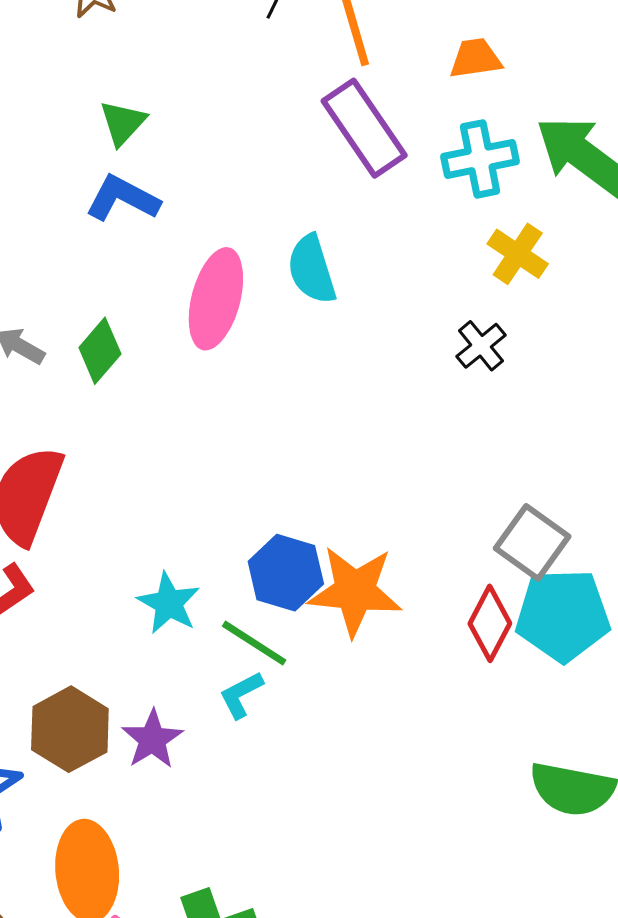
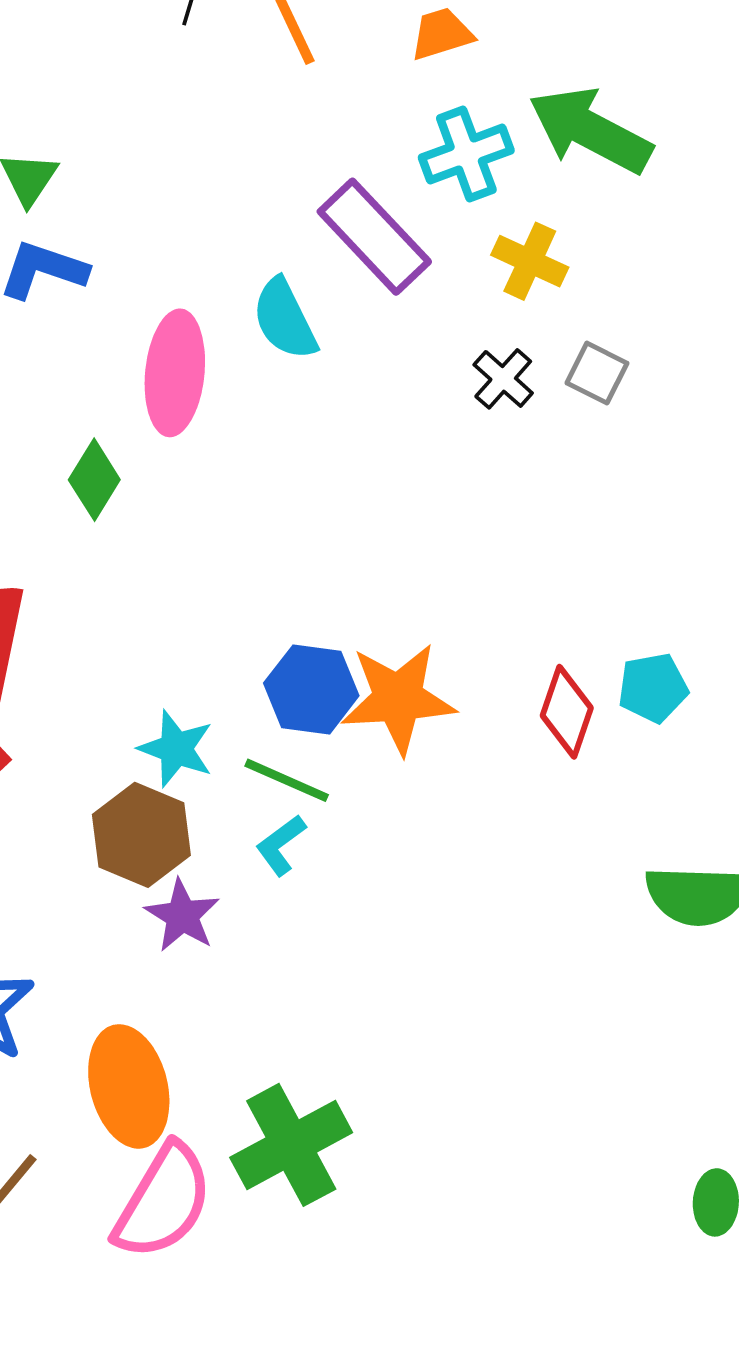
purple rectangle: (364, 128) -> (374, 237), moved
green diamond: (100, 351) -> (94, 480), moved
gray square: (532, 542) -> (597, 373), moved, size x0.7
cyan pentagon: (563, 615) -> (653, 688), size x0.6
brown hexagon: (70, 729) -> (141, 835), moved

